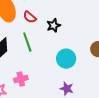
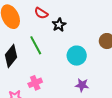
red semicircle: (30, 17) -> (41, 13), moved

